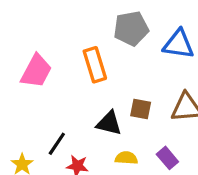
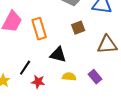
orange rectangle: (95, 65) -> (39, 29), moved
brown square: (141, 109) -> (78, 28), moved, turned -32

